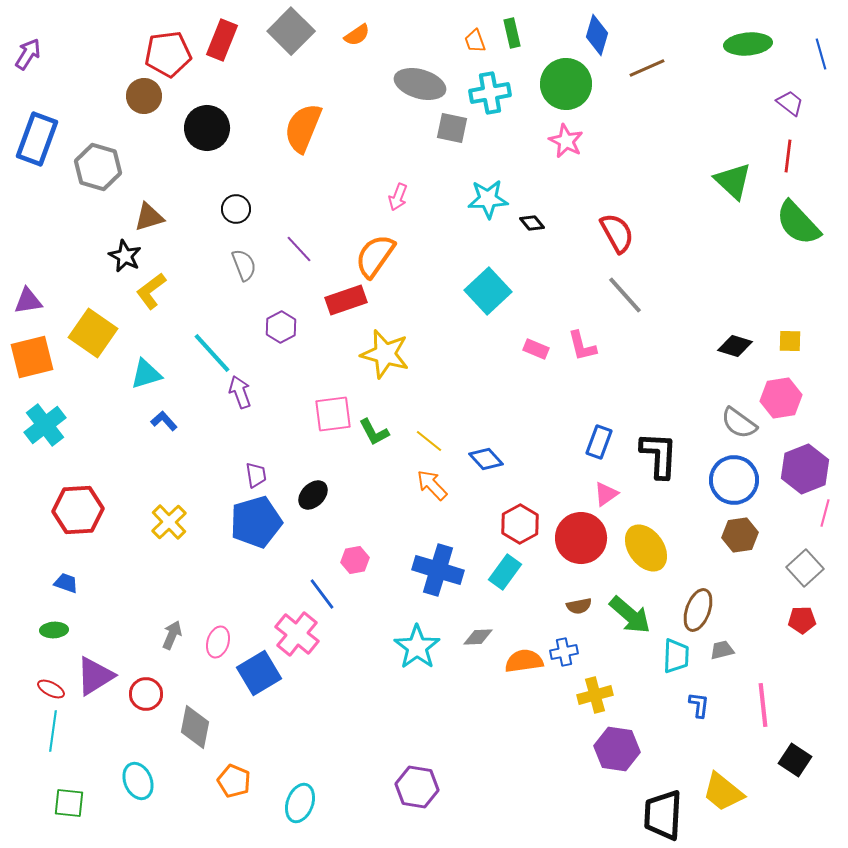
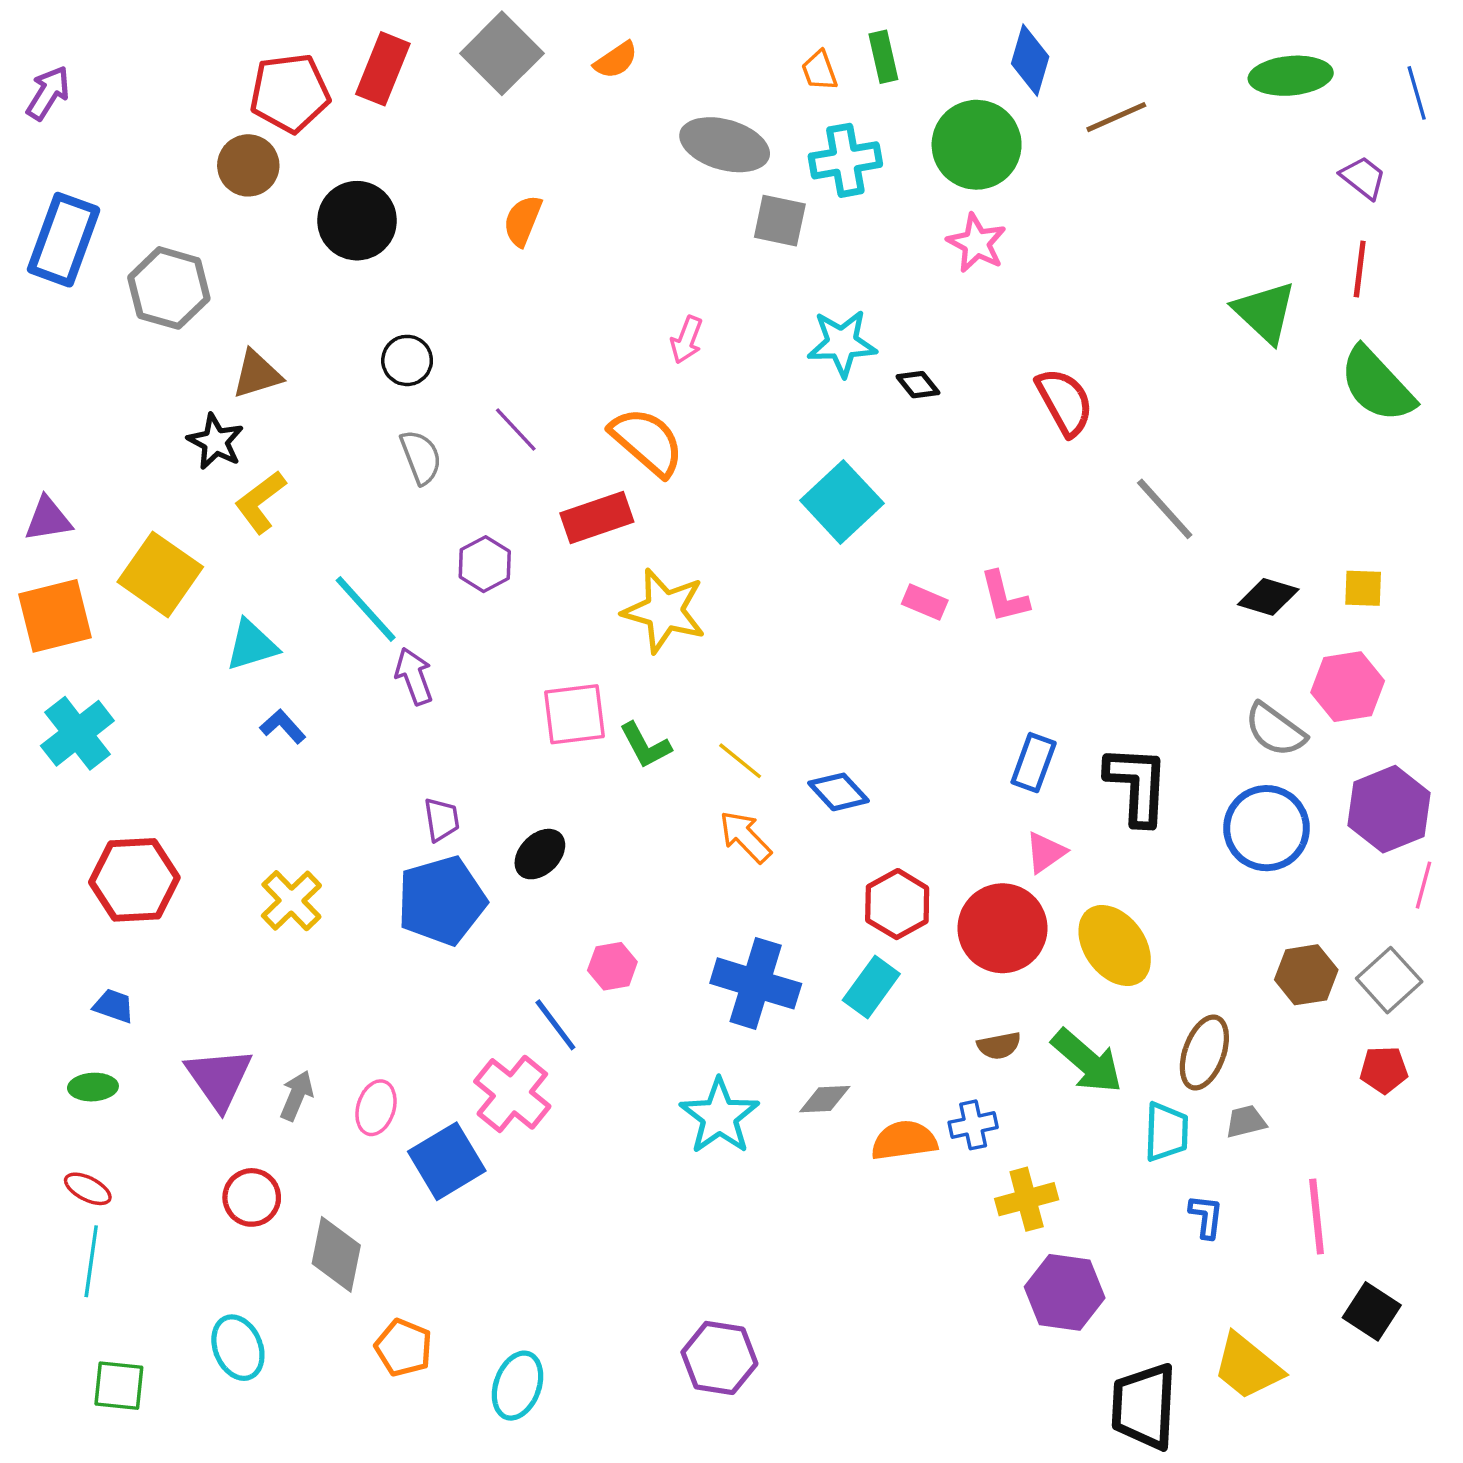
orange semicircle: (303, 128) -> (523, 221), size x0.6
orange semicircle: (375, 256) -> (647, 442), turned 96
gray line: (625, 295) -> (1165, 509), moved
brown hexagon: (740, 535) -> (1306, 975), moved
purple triangle: (95, 676) -> (219, 1078), moved, turned -33

